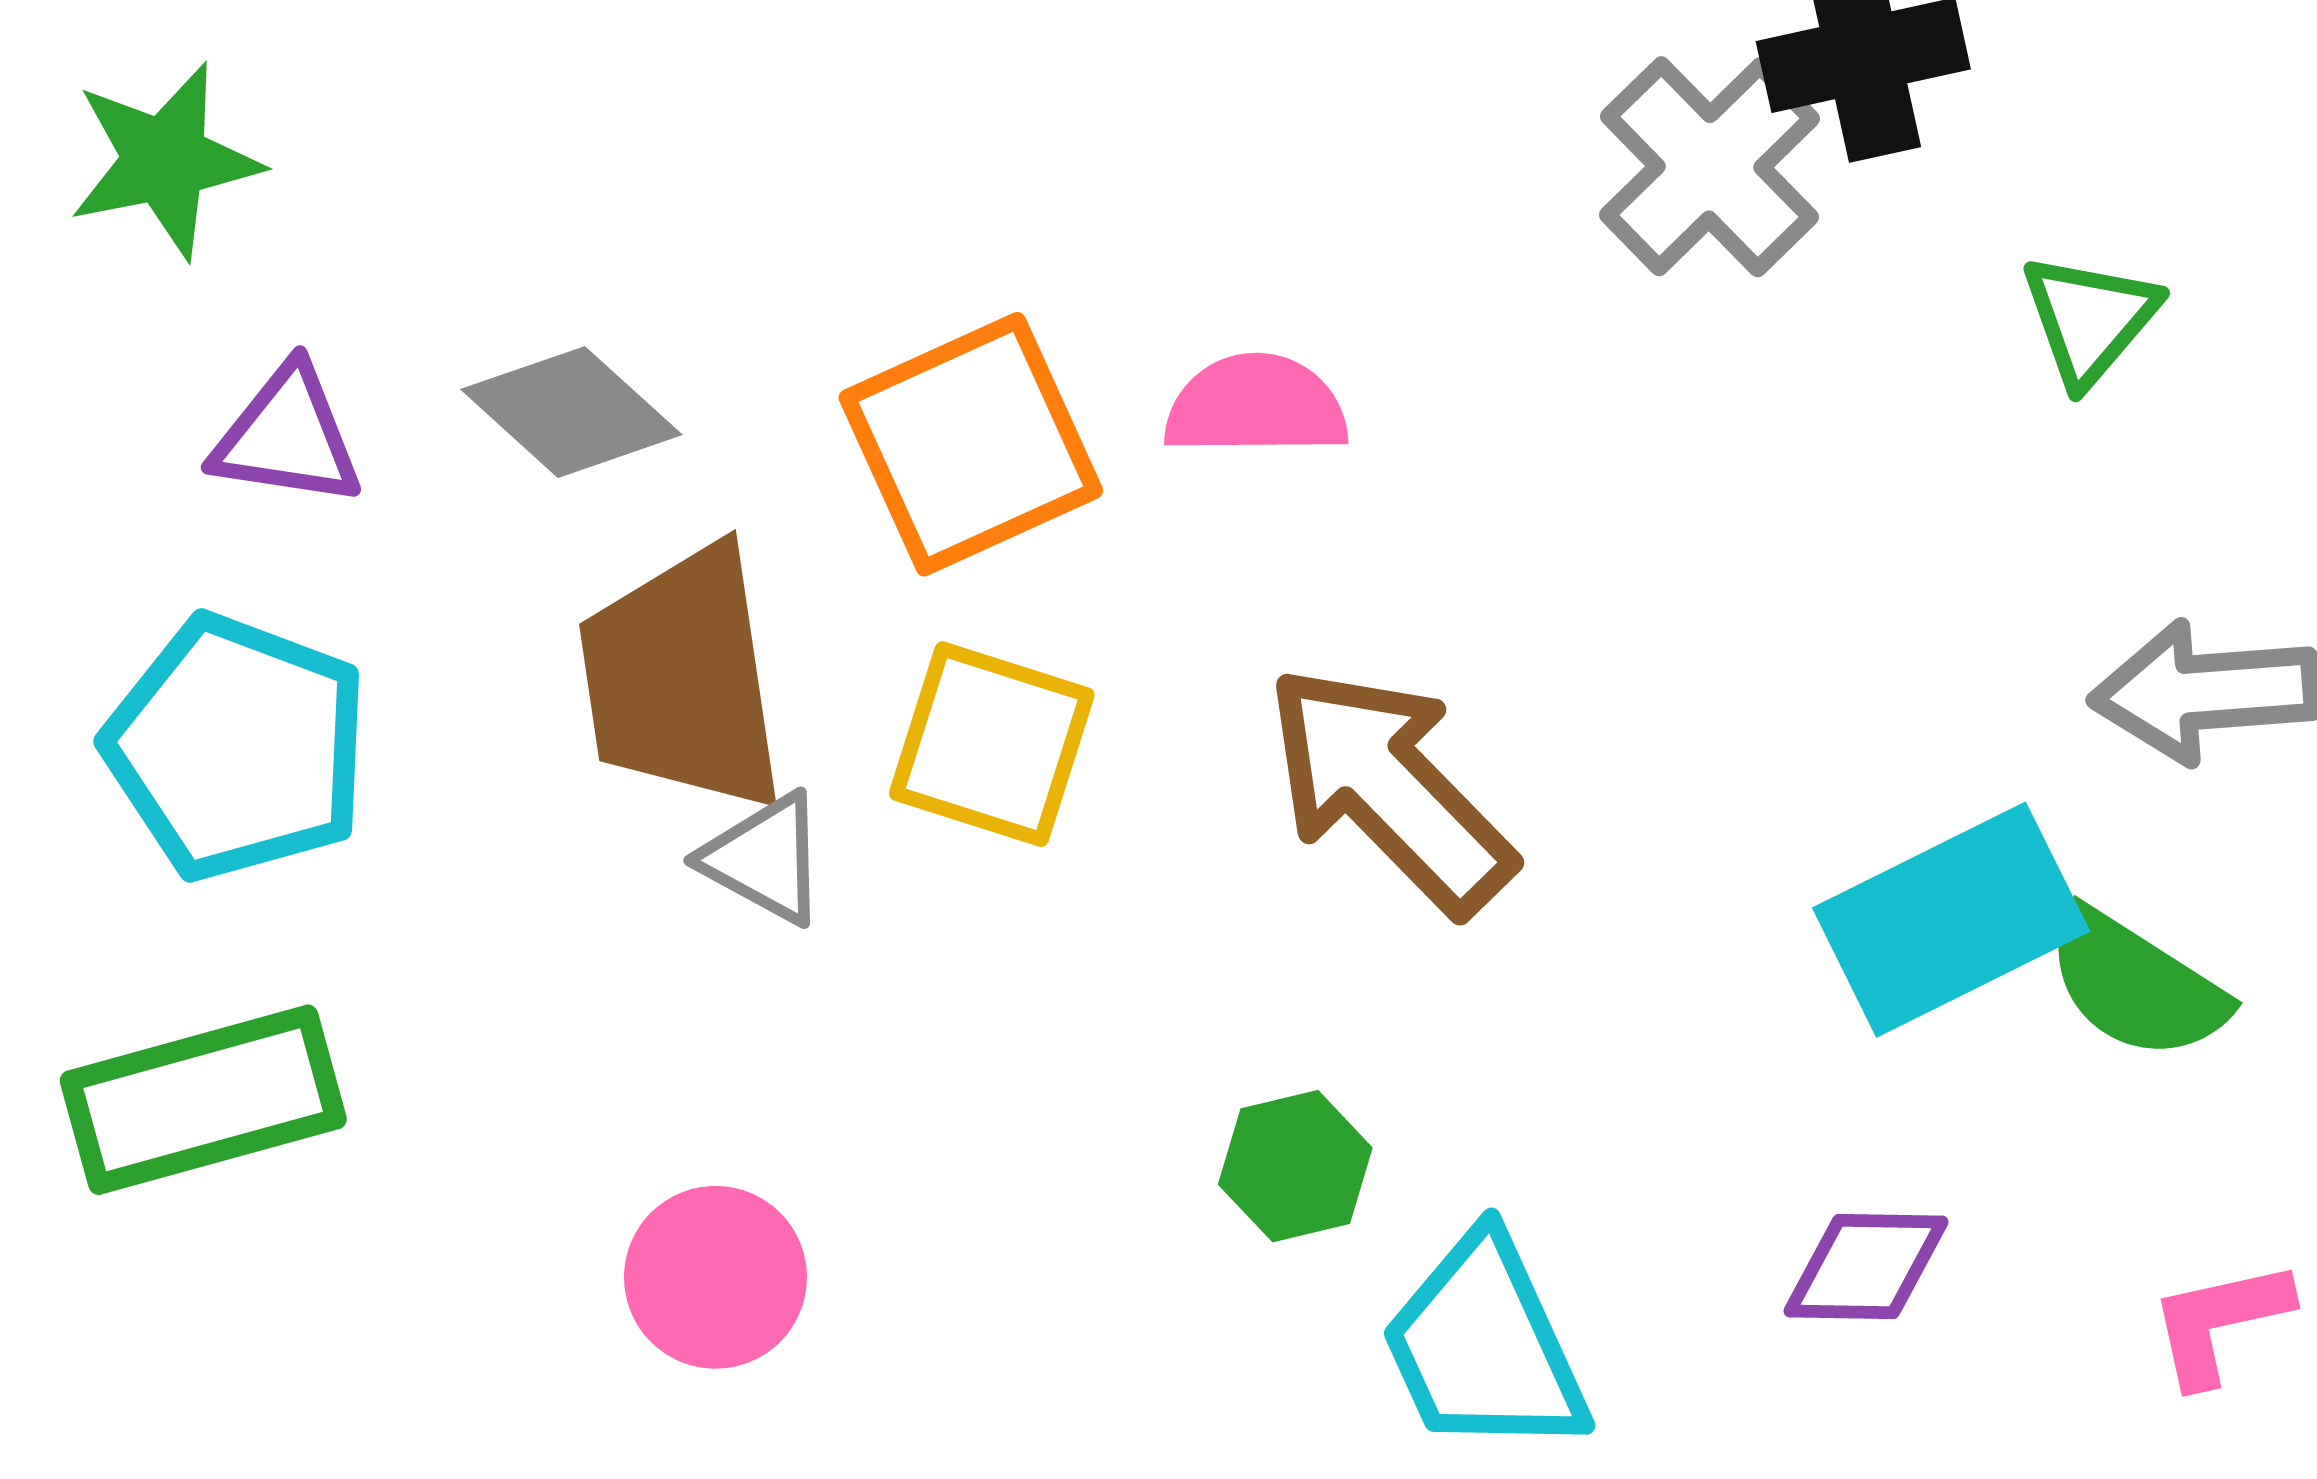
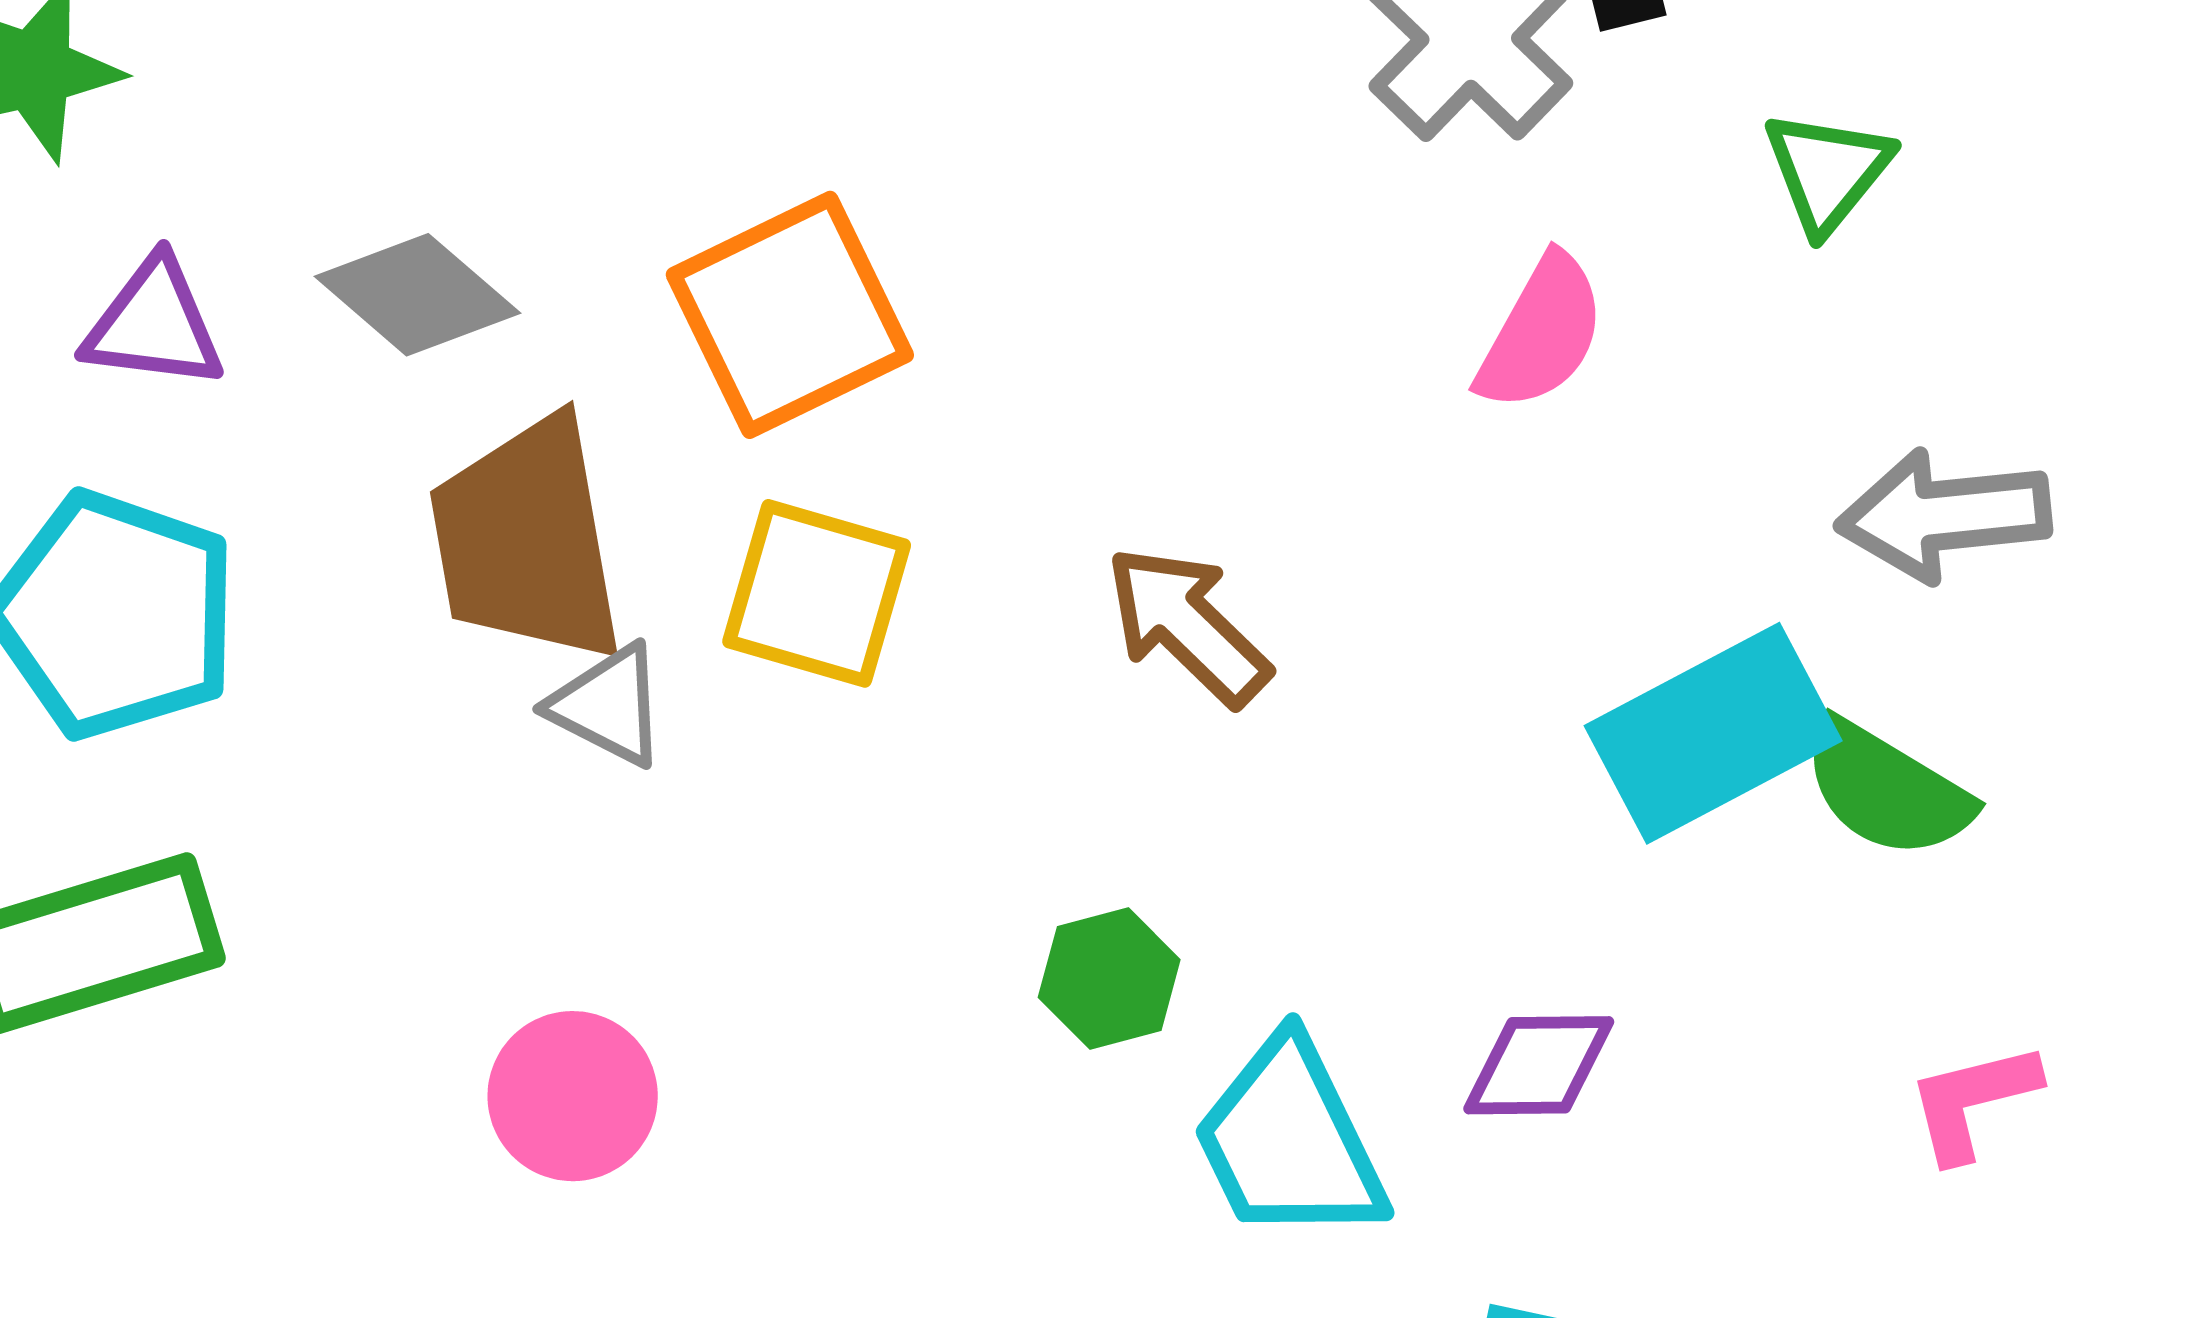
pink semicircle: (1256, 406) -> (1541, 333), moved, turned 121
brown arrow: (1389, 789) -> (1187, 625), size x0.7
purple diamond: (1866, 1267) -> (1539, 1065), moved

